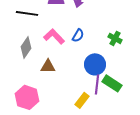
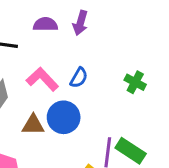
blue circle: (95, 64) -> (64, 117), moved

